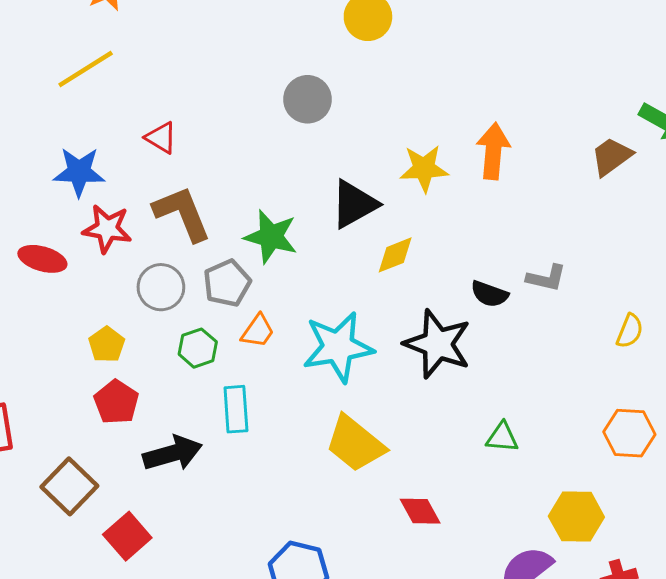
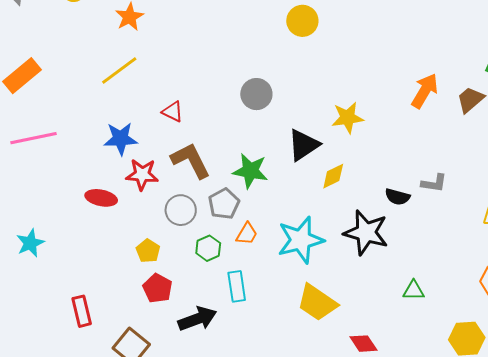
gray circle: (308, 99) -> (256, 94), moved
orange arrow: (493, 151) -> (425, 91), moved, turned 30

